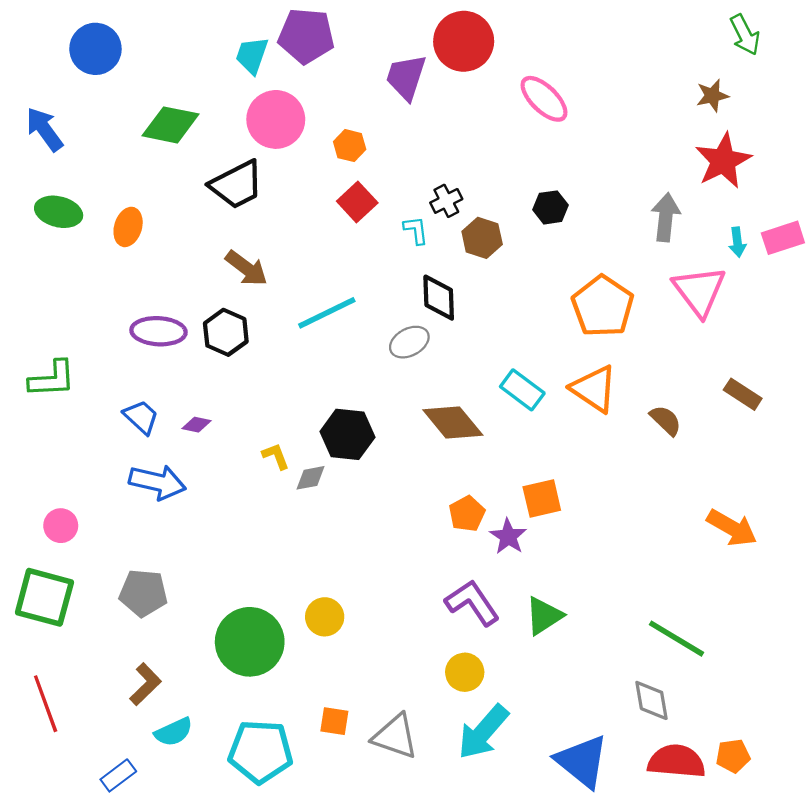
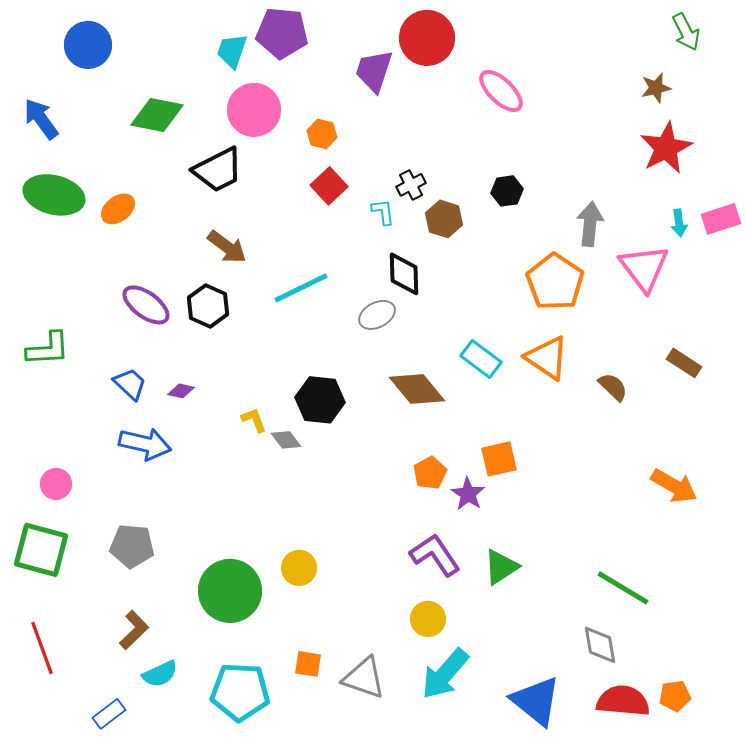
green ellipse: (59, 212) -> (54, 195), size x1.4
gray arrow: (666, 217) -> (590, 224), moved
orange ellipse: (128, 227) -> (118, 209), turned 36
purple ellipse: (158, 331) -> (146, 305), turned 33
gray diamond: (311, 478) -> (286, 440), turned 64

